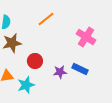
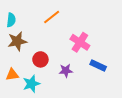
pink cross: (86, 37) -> (80, 42), moved
blue rectangle: (80, 69) -> (98, 66), moved

